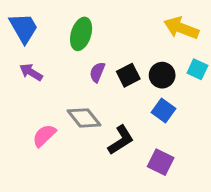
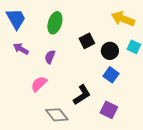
purple semicircle: (97, 72) -> (50, 57), moved
black square: (128, 75) -> (87, 41), moved
gray diamond: (84, 118) -> (57, 115), moved
pink semicircle: (44, 136) -> (39, 84), moved

